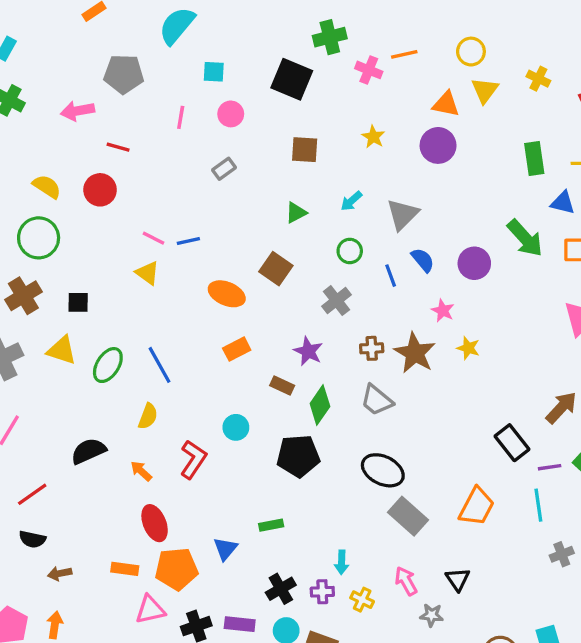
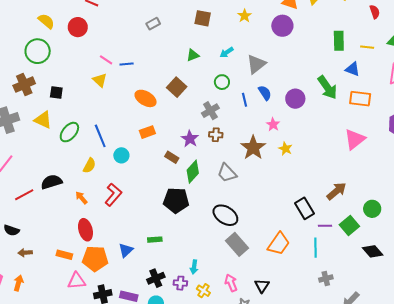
brown cross: (372, 348) -> (216, 135), moved
cyan circle: (236, 427) -> (121, 155), moved
red line: (32, 494) -> (24, 195), moved

